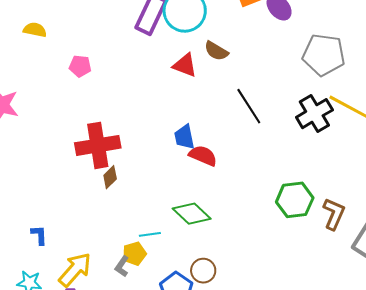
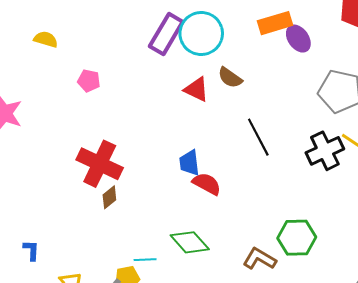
red cross: (98, 145) -> (100, 164), turned 30
brown L-shape: (334, 214) -> (260, 259), moved, turned -88

